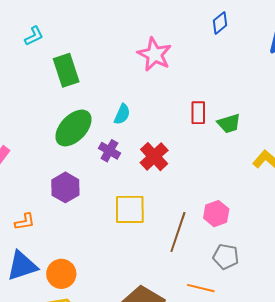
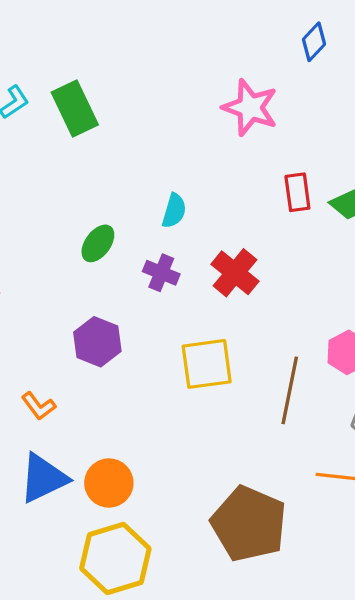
pink star: (155, 54) -> (250, 108), moved
green rectangle: (66, 70) -> (75, 108), moved
green ellipse: (73, 128) -> (98, 243), size x0.6
orange L-shape: (25, 222) -> (39, 406), turned 70

